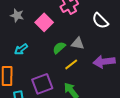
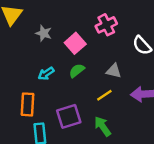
green semicircle: (59, 48) -> (77, 71), moved

